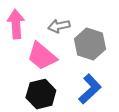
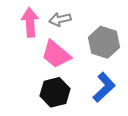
gray arrow: (59, 26) -> (60, 19), moved

